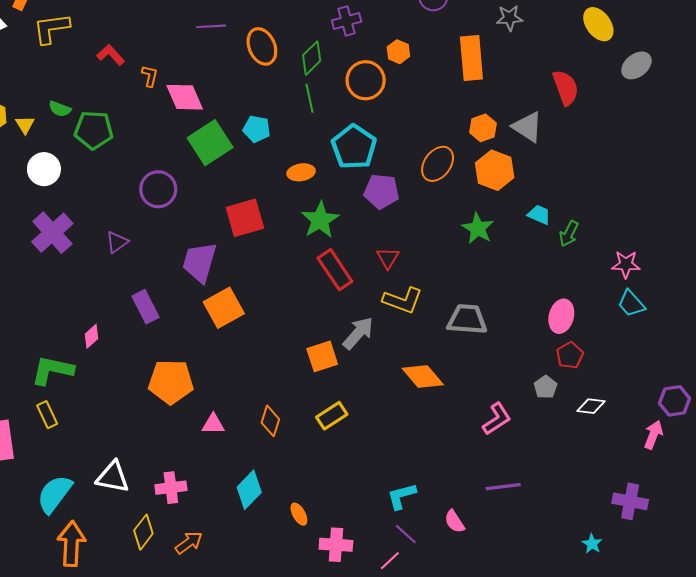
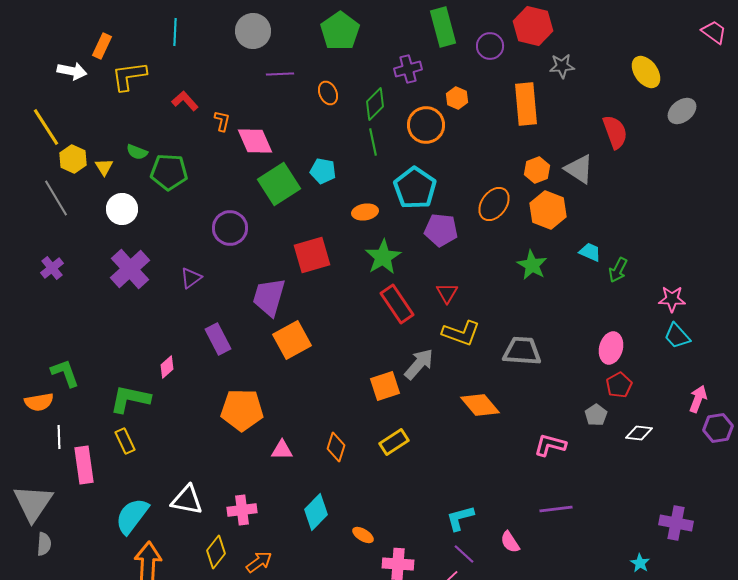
orange ellipse: (262, 46) -> (328, 93), size x0.7
pink L-shape: (497, 419) -> (550, 445), turned -132
pink arrow: (653, 435) -> (698, 399), moved
orange ellipse: (299, 514) -> (363, 535), turned -30

